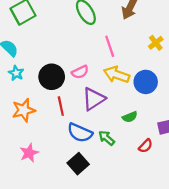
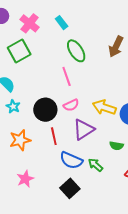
pink line: (110, 46) -> (67, 76), moved
green semicircle: (130, 117) -> (116, 146), turned 32

